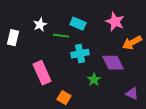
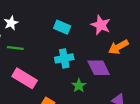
white star: (40, 25) -> (11, 23), moved
green line: (61, 36) -> (15, 48), moved
pink rectangle: (42, 73) -> (25, 78), turned -35

